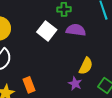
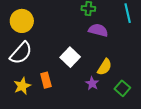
white square: (47, 31) -> (70, 57), moved

